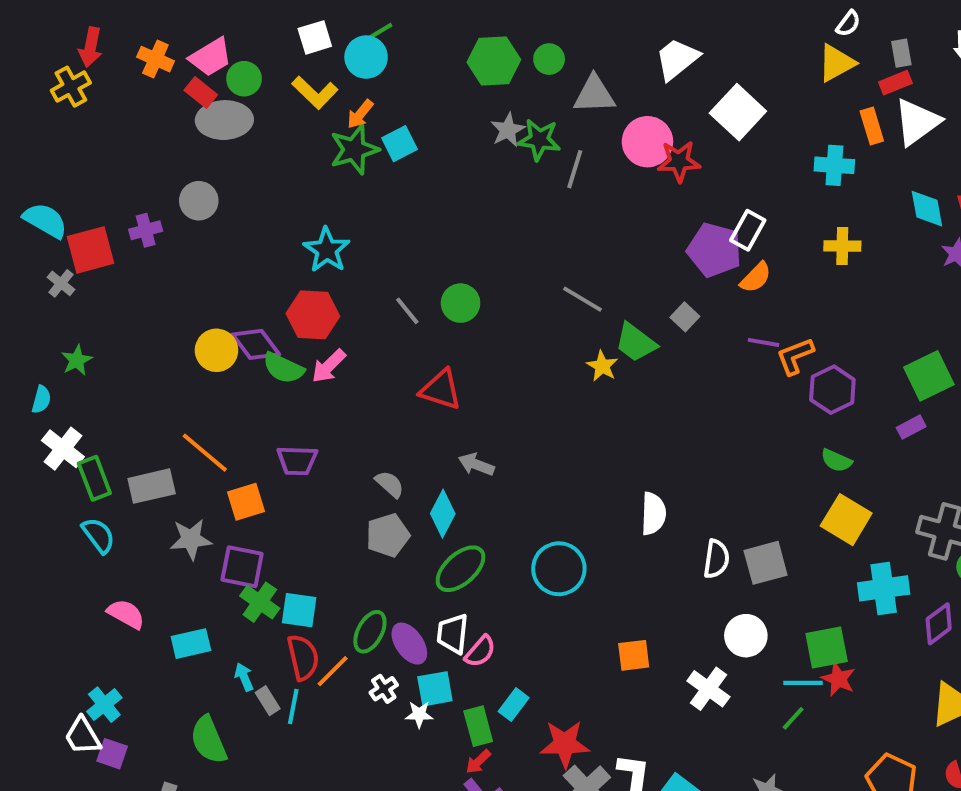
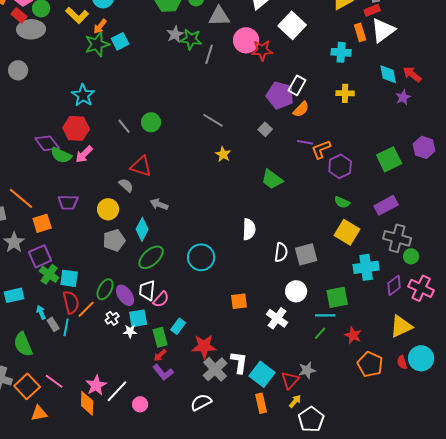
green trapezoid: (636, 342) -> (272, 179), moved
yellow circle: (216, 350) -> (108, 209), moved
purple rectangle: (911, 427) -> (386, 205), moved, size x1.6
gray semicircle: (390, 484) -> (126, 185), moved
gray star: (191, 539) -> (14, 242), turned -30
purple square: (242, 567) -> (40, 256), turned -35
red star: (838, 679) -> (353, 335), moved

